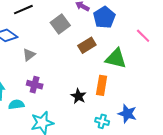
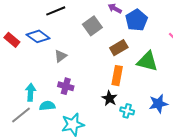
orange rectangle: (102, 85) -> (117, 76), moved
blue star: (127, 114) -> (158, 104), moved, turned -30
cyan cross: (102, 121) -> (127, 111), moved

